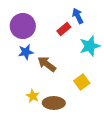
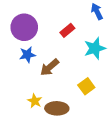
blue arrow: (78, 16) -> (97, 11), moved
brown arrow: (47, 64) -> (49, 67), turned -78

